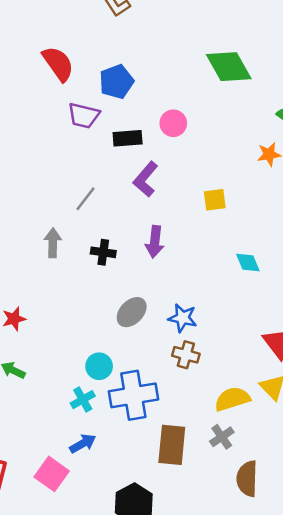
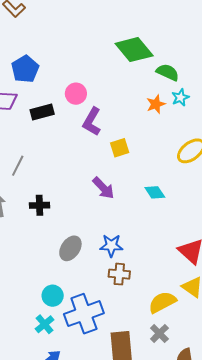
green diamond: (229, 67) -> (134, 50), moved
purple L-shape: (146, 179) -> (92, 122), moved
purple arrow: (155, 242) -> (103, 188), moved, turned -40

